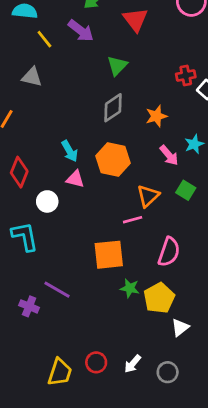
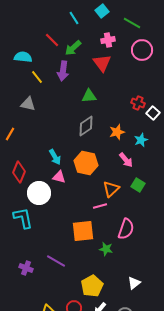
purple arrow: (81, 31) -> (63, 71), turned 60
green triangle: (117, 66) -> (89, 96), turned 42
red cross: (186, 76) -> (138, 103), turned 32
cyan star: (194, 144) -> (141, 140), moved
white circle: (47, 201) -> (39, 193), size x1.5
green star: (130, 288) -> (106, 249), moved
purple line: (57, 290) -> (56, 261), moved
yellow pentagon: (159, 298) -> (92, 286), moved

